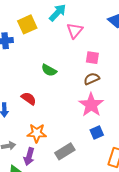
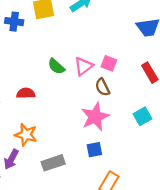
pink triangle: (75, 31) -> (84, 66), moved
brown semicircle: (92, 79) -> (102, 87), turned -105
red semicircle: (29, 98) -> (26, 93), turned -49

